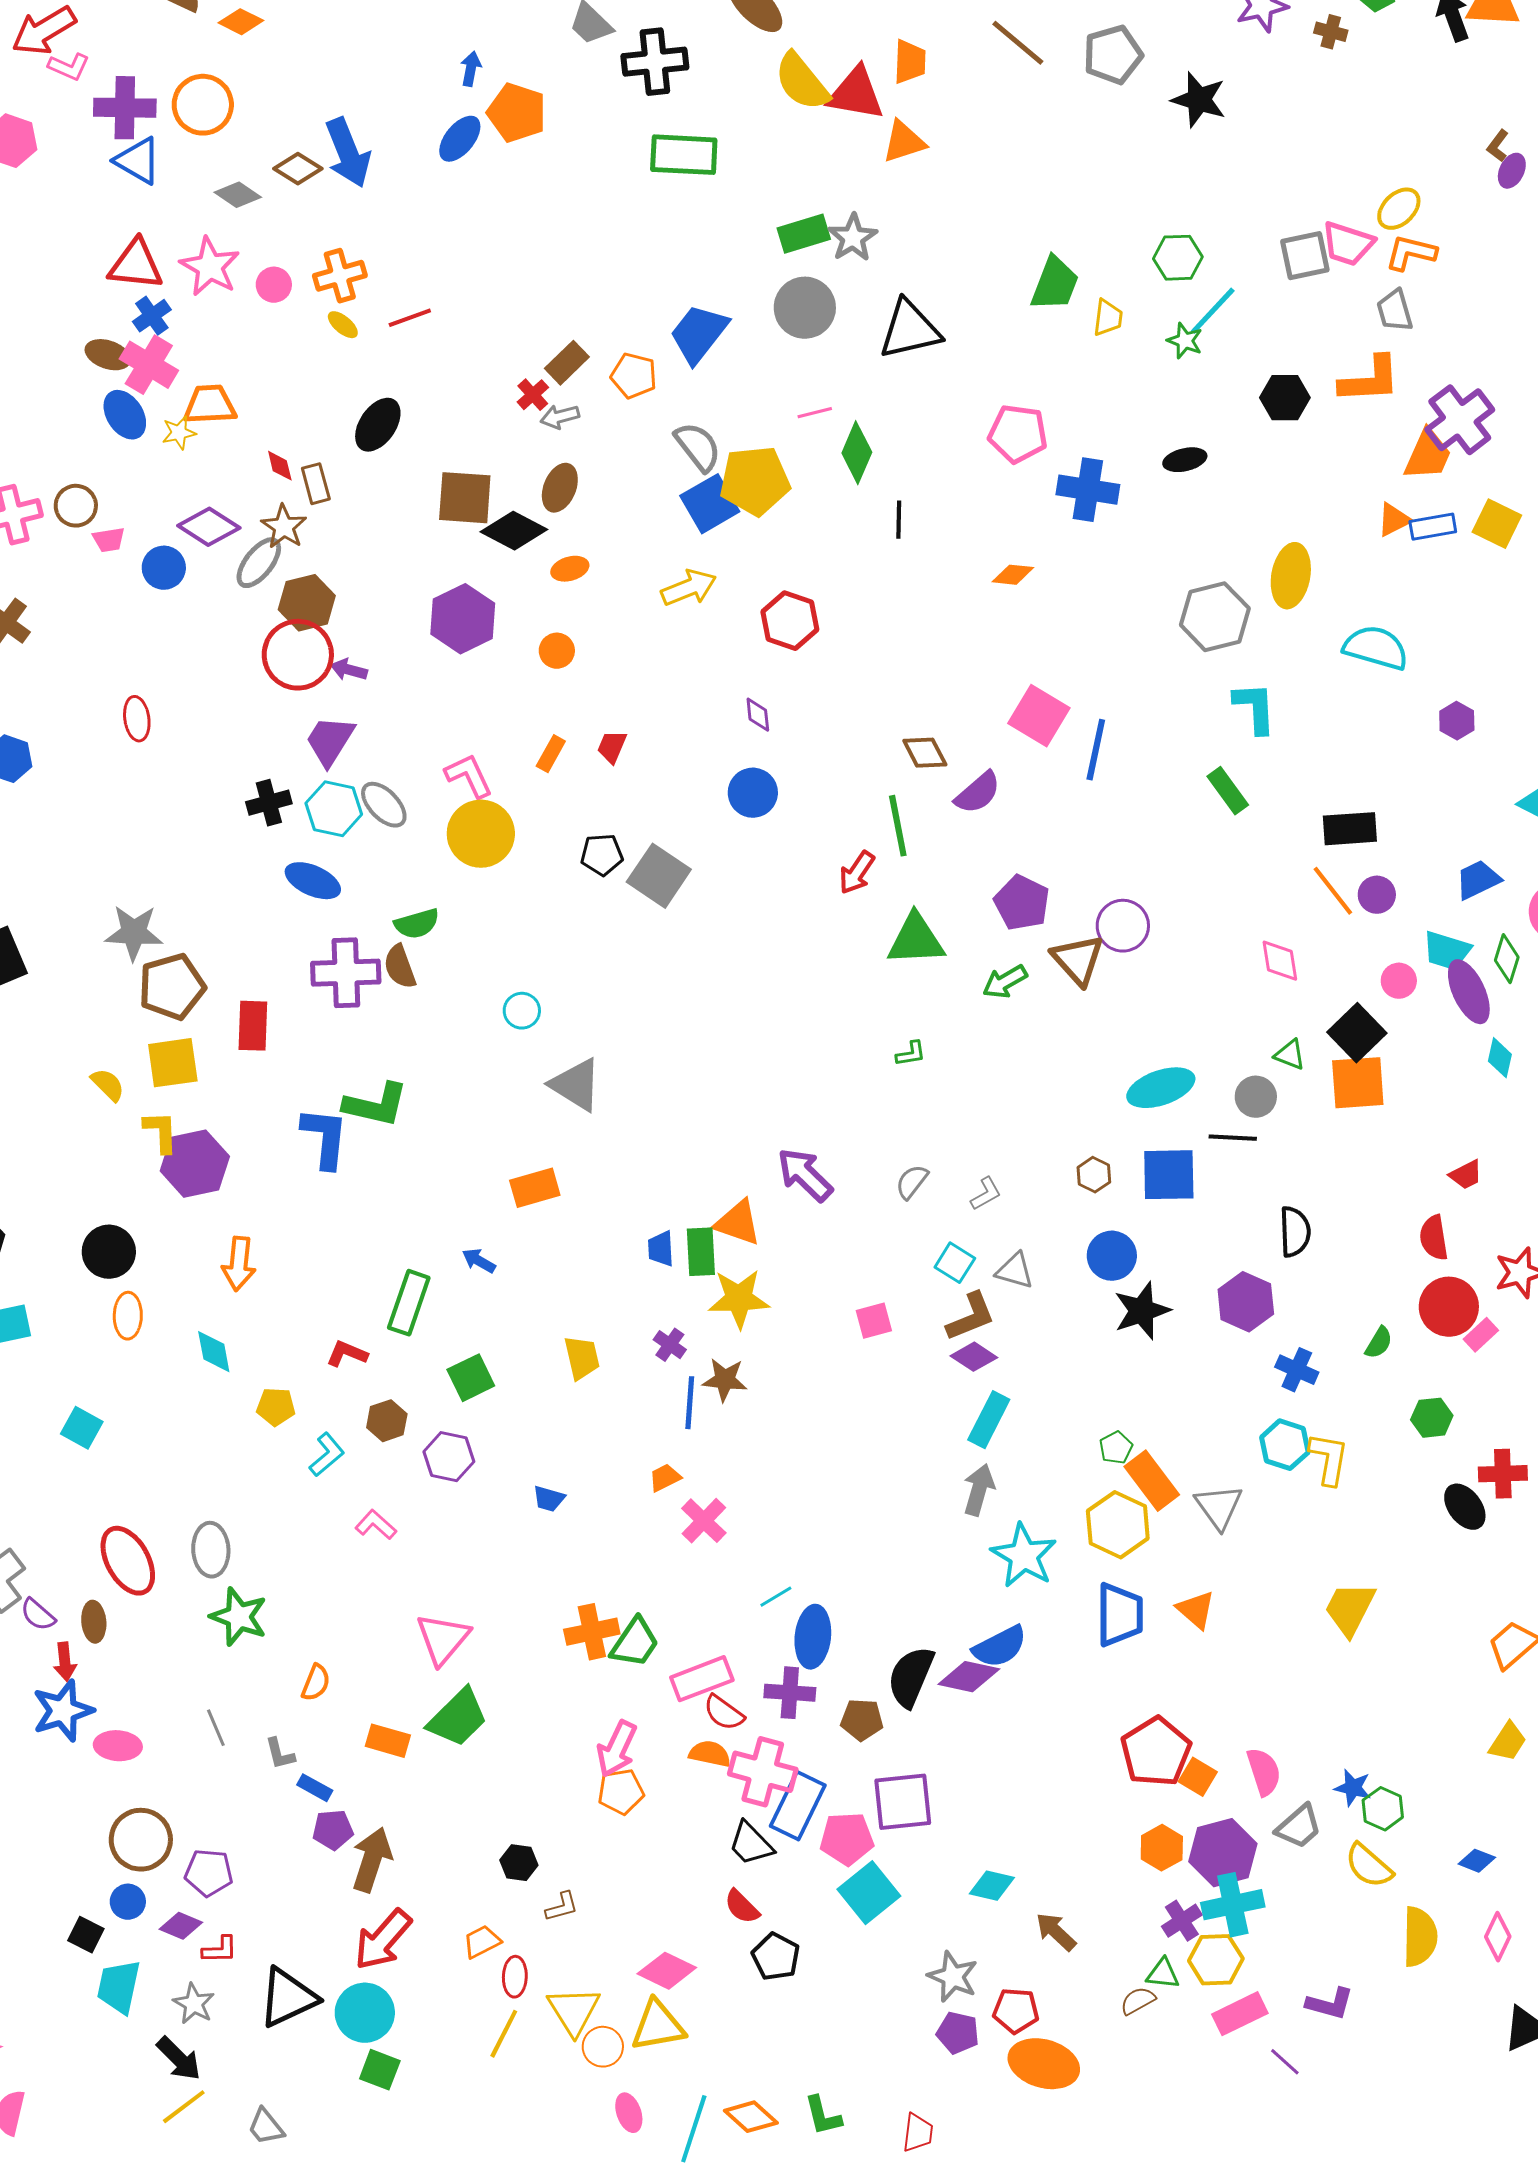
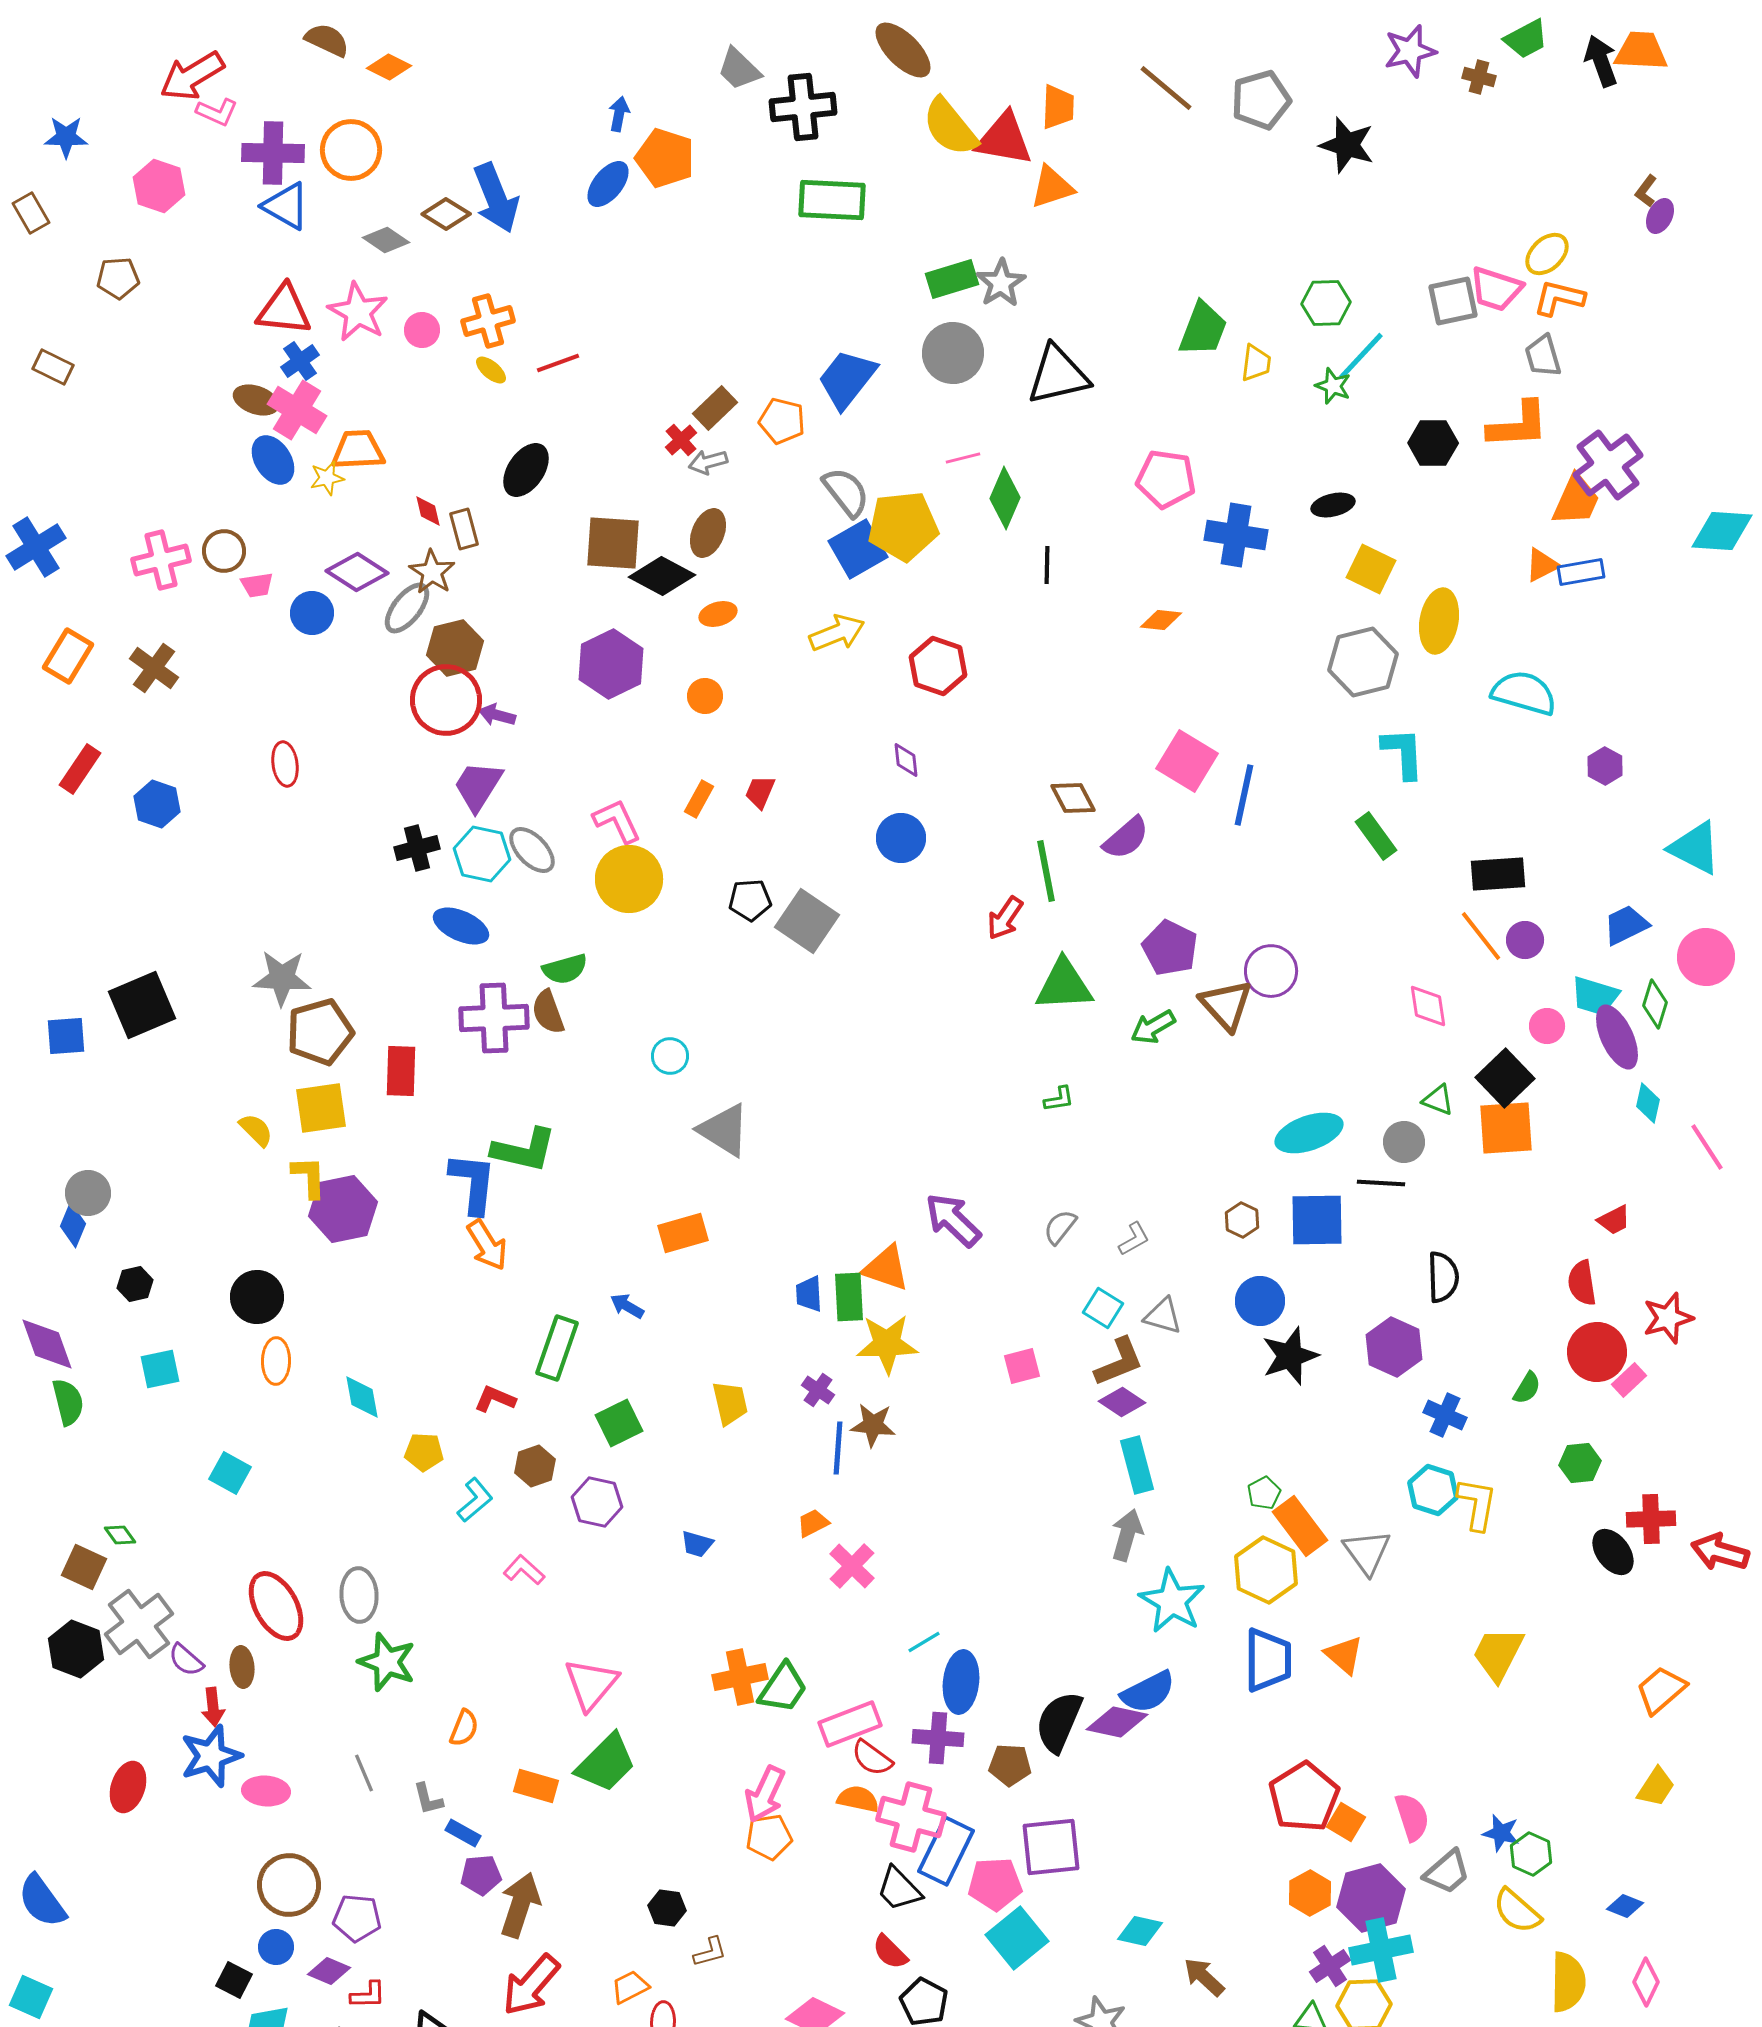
yellow square: (1497, 524) -> (1371, 569), moved
orange arrow: (239, 1264) -> (487, 1245), moved, turned -38
cyan rectangle: (989, 1420) -> (1137, 1465), turned -42

